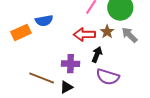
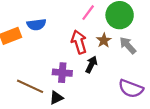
red arrow: (84, 34) -> (79, 42), turned 70
purple semicircle: (108, 77) -> (131, 89), moved

